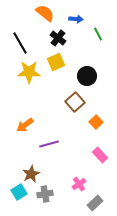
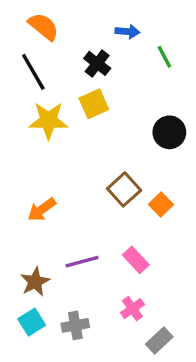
orange semicircle: (45, 13) -> (43, 27), moved
black circle: (87, 76) -> (169, 132), moved
brown square: (75, 102) -> (124, 189), moved
purple line: (49, 144) -> (82, 262), moved
pink rectangle: (100, 155) -> (136, 260), moved
brown star: (31, 174) -> (35, 282), moved

